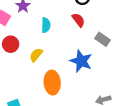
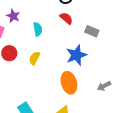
blue star: (81, 61) -> (76, 55), turned -30
orange ellipse: (52, 83) -> (69, 83), moved

